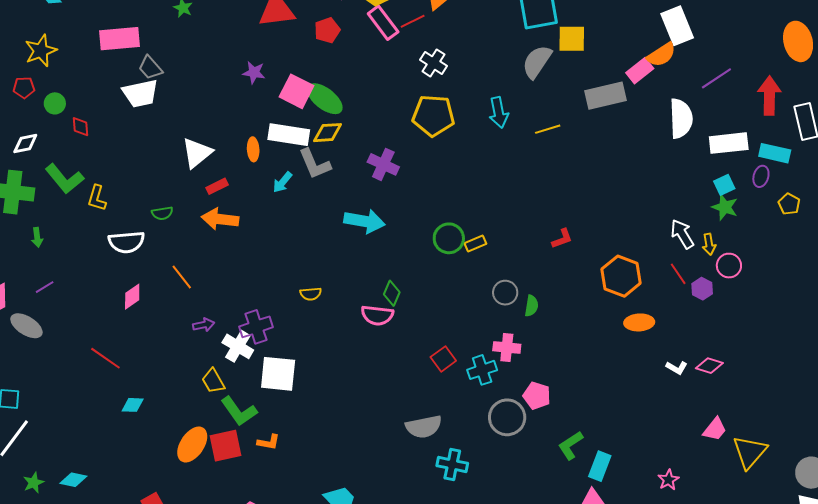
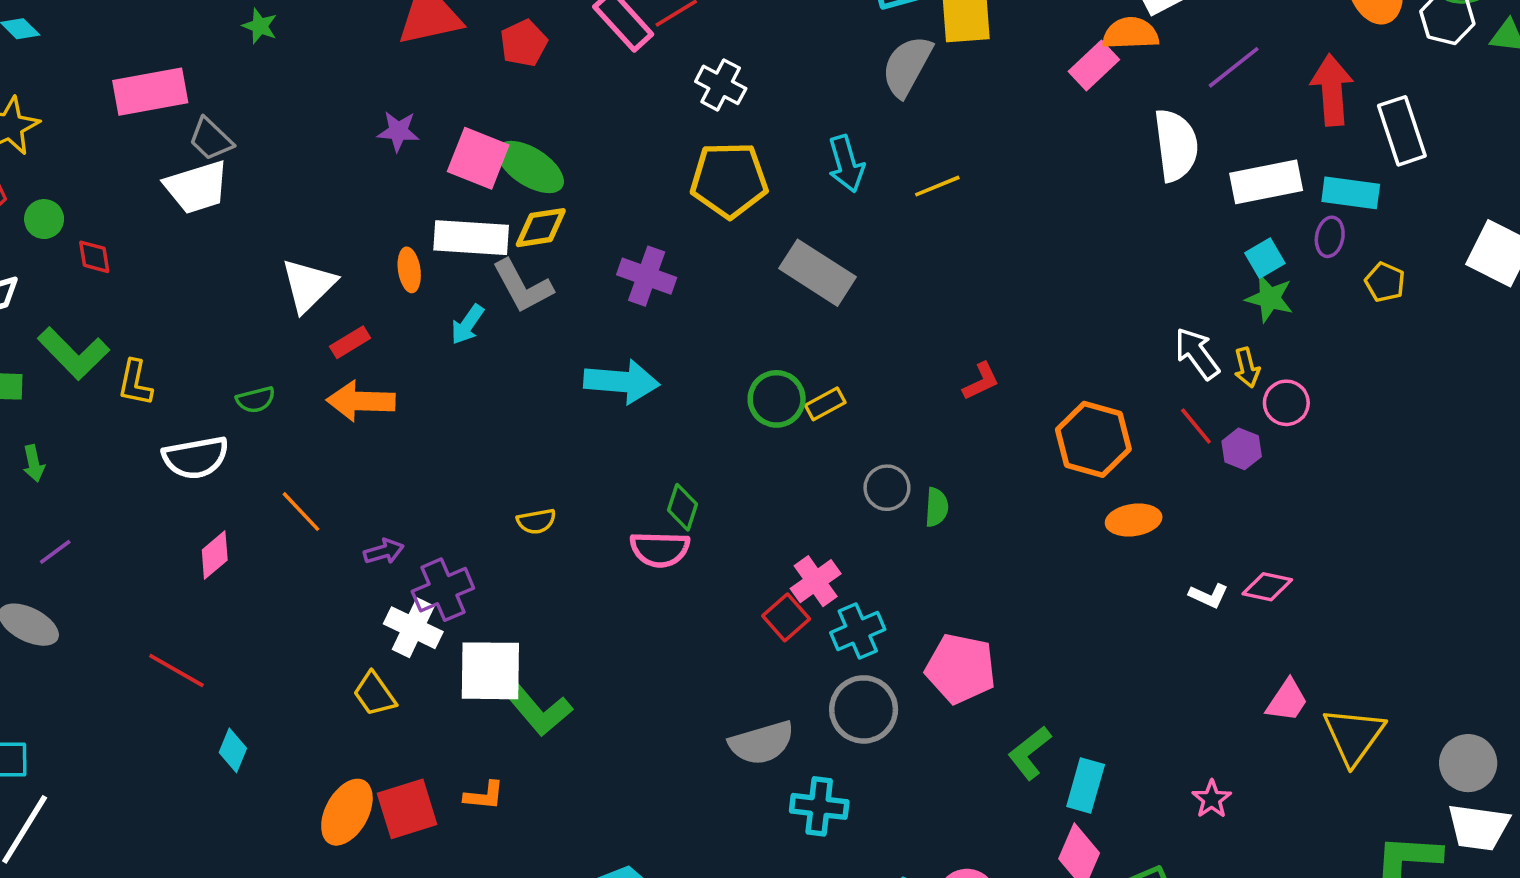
orange semicircle: (661, 55) -> (1131, 33), turned -144
gray rectangle: (605, 96) -> (817, 273), moved, turned 51
purple arrow: (204, 325) -> (384, 551), moved
pink cross: (507, 347) -> (816, 581), moved, turned -36
pink pentagon: (537, 396) -> (961, 669), size x1.4
cyan diamond: (133, 405) -> (233, 750), turned -65
green L-shape: (239, 411) -> (539, 710), moved
gray circle: (507, 417) -> (864, 709), moved

